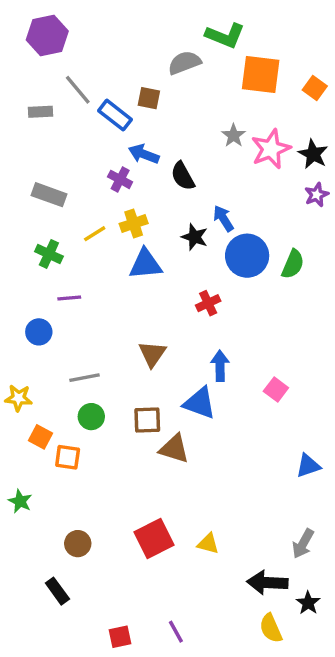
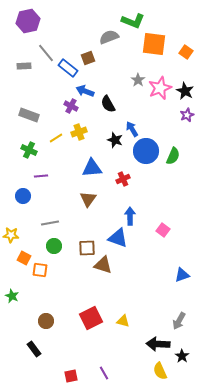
brown square: (149, 98) -> (88, 58), turned -32
blue triangle: (145, 264) -> (92, 168), moved
brown triangle: (152, 354) -> (88, 199), moved

